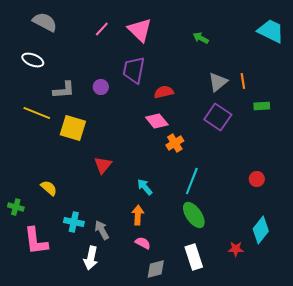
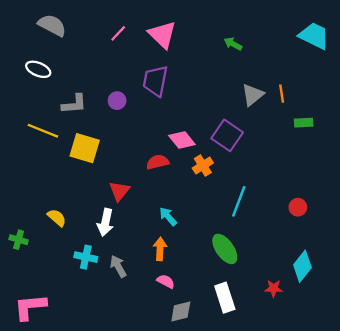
red semicircle: (164, 92) -> (158, 162), moved
purple square: (218, 117) -> (227, 135), moved
cyan line: (192, 181) -> (239, 201), moved
pink L-shape: (36, 241) -> (30, 307), moved, turned 92
white arrow: (91, 258) -> (105, 222), moved

